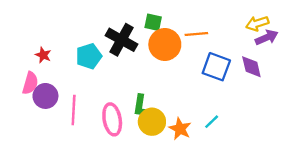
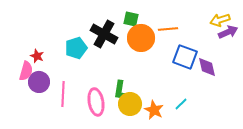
red star: (43, 55) -> (37, 56), moved
purple diamond: (251, 67) -> (207, 67), moved

